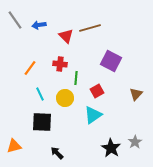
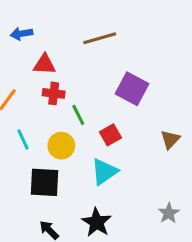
red triangle: (66, 36) -> (44, 64), moved, turned -42
green line: (76, 78) -> (78, 115), turned -32
black square: (42, 122) -> (44, 182), moved
black star: (111, 148) -> (97, 222), moved

